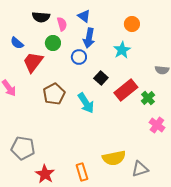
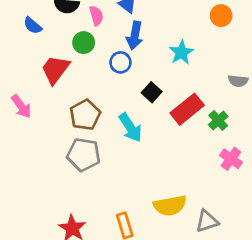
orange circle: (132, 24) -> (221, 16), moved
blue semicircle: (17, 43) -> (33, 26), moved
gray pentagon: (23, 148) -> (84, 155), moved

